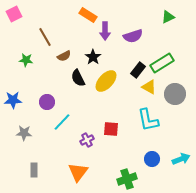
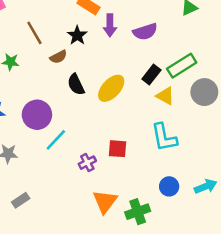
black star: (93, 57) -> (77, 35), moved
gray circle: (175, 94) -> (204, 92), moved
purple circle: (47, 102) -> (37, 115), size x1.5
gray rectangle: (34, 170) -> (21, 200), turned 56
orange triangle: (78, 172) -> (105, 202), moved

